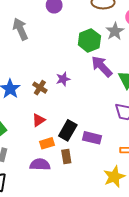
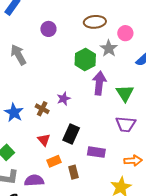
purple arrow: (102, 66) -> (99, 83), turned 55
red triangle: (39, 120) -> (44, 140), turned -32
black rectangle: (68, 130) -> (71, 134), moved
purple semicircle: (40, 165) -> (34, 180), moved

